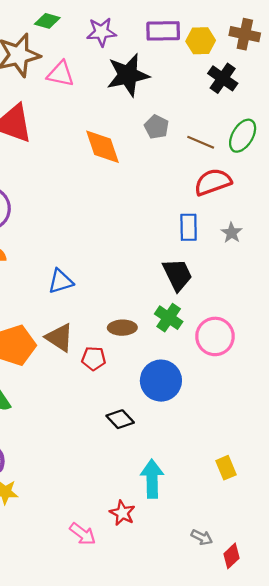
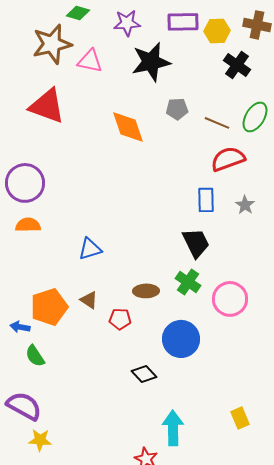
gray pentagon: (157, 127) -> (177, 109), turned -30
brown triangle: (59, 338) -> (89, 300), size x0.7

